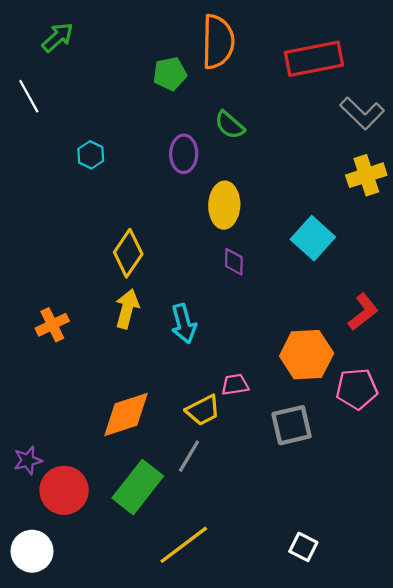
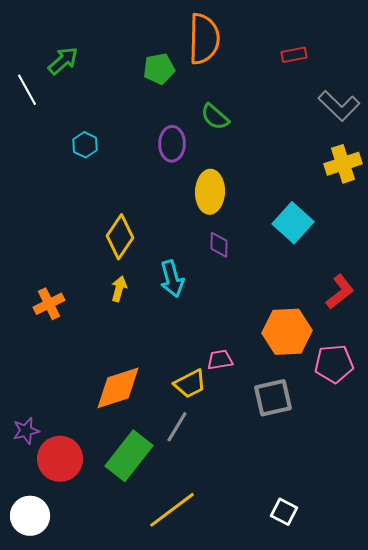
green arrow: (58, 37) -> (63, 61), moved
red rectangle: (314, 59) -> (294, 55), size x0.5
yellow arrow: (127, 309) -> (119, 289), size x0.7
cyan arrow: (184, 324) -> (172, 279), moved

